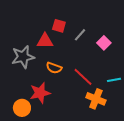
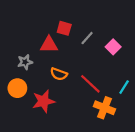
gray star: (23, 57) -> (25, 62), size x0.6
cyan line: (114, 80) -> (124, 87), turned -48
orange circle: (22, 108) -> (17, 88), moved

